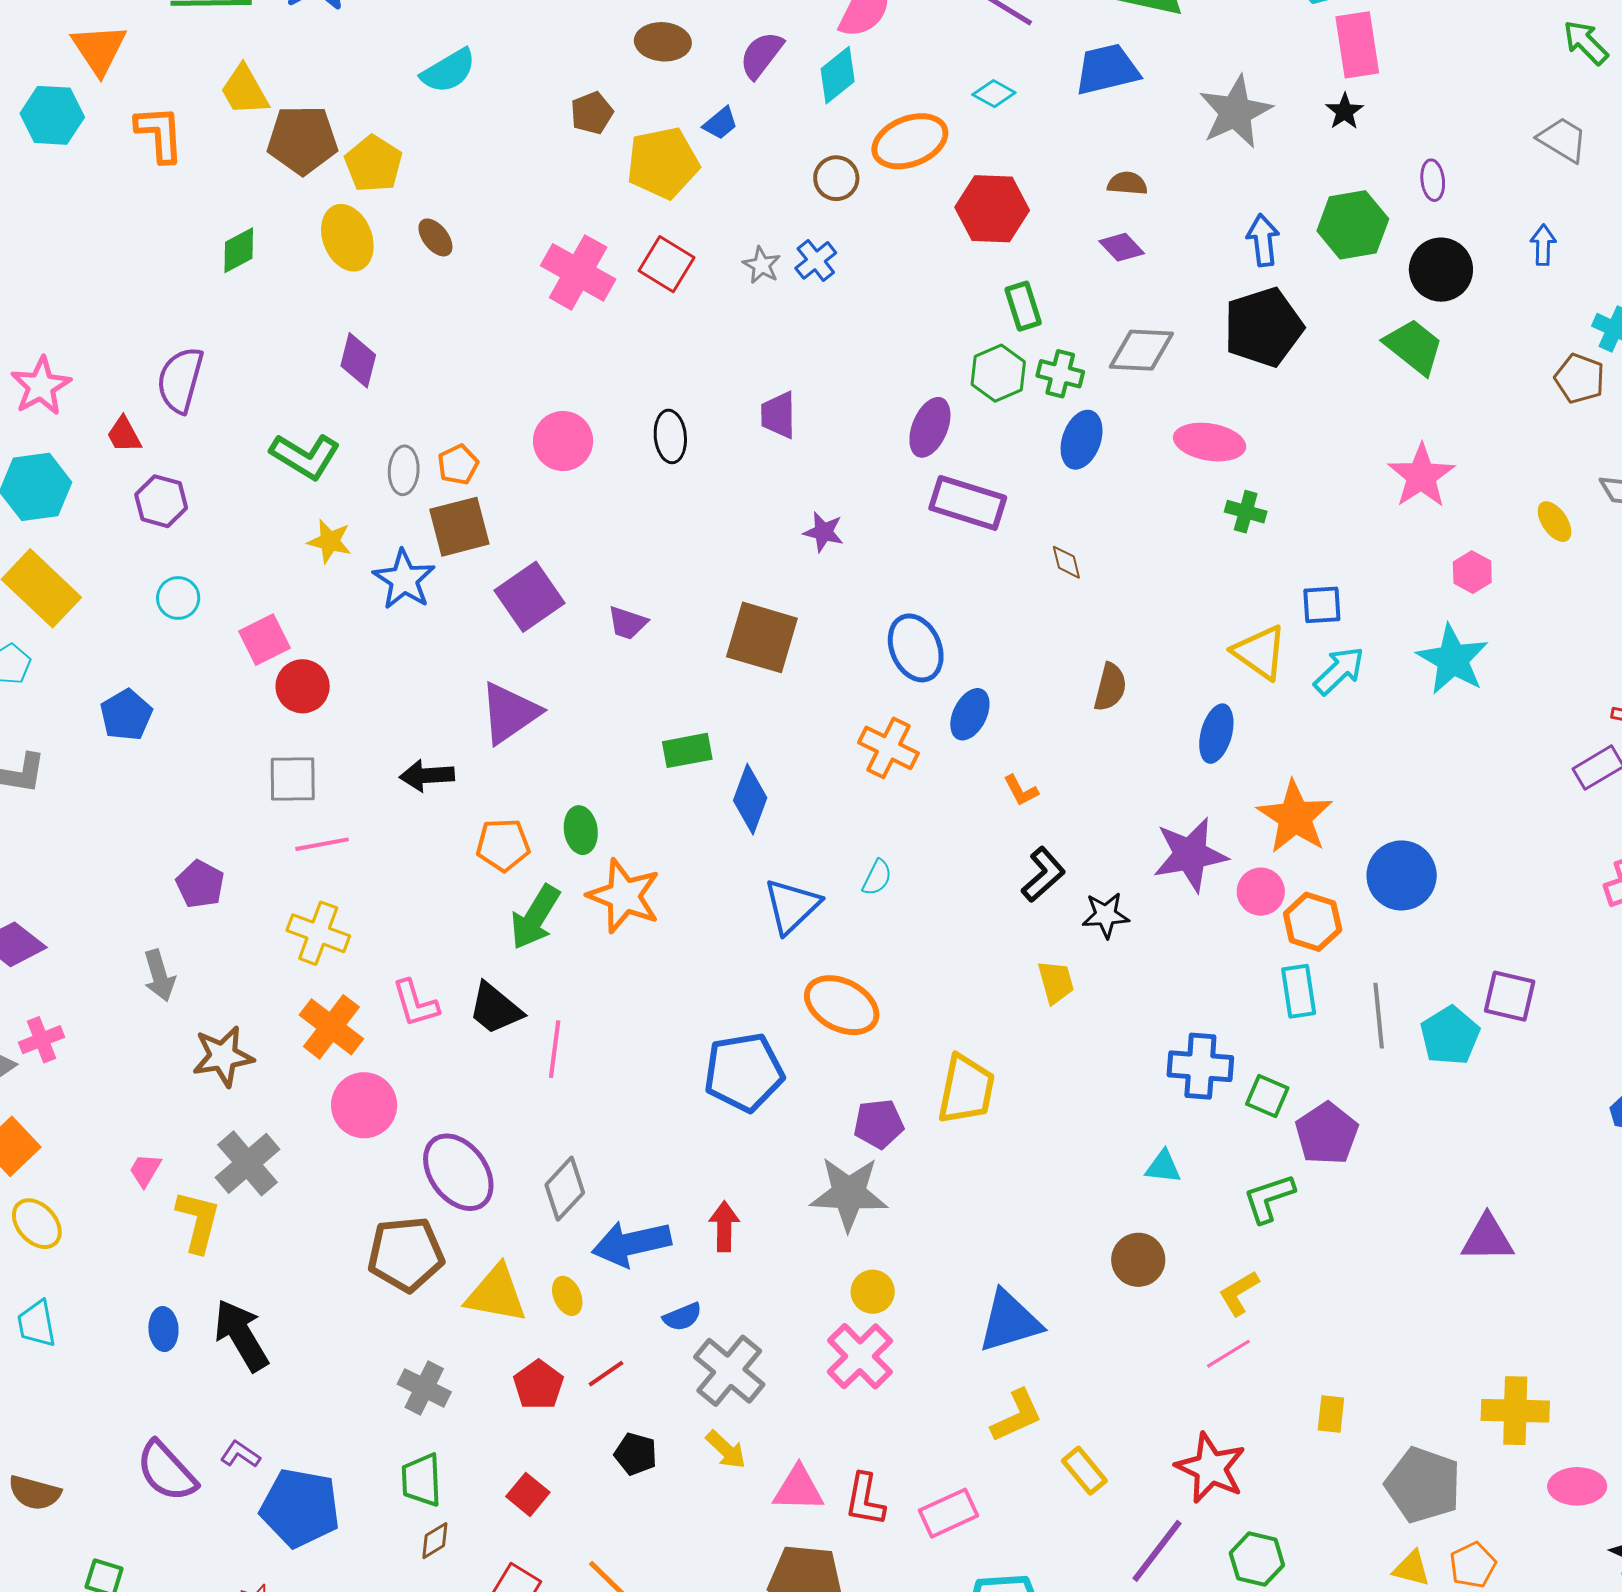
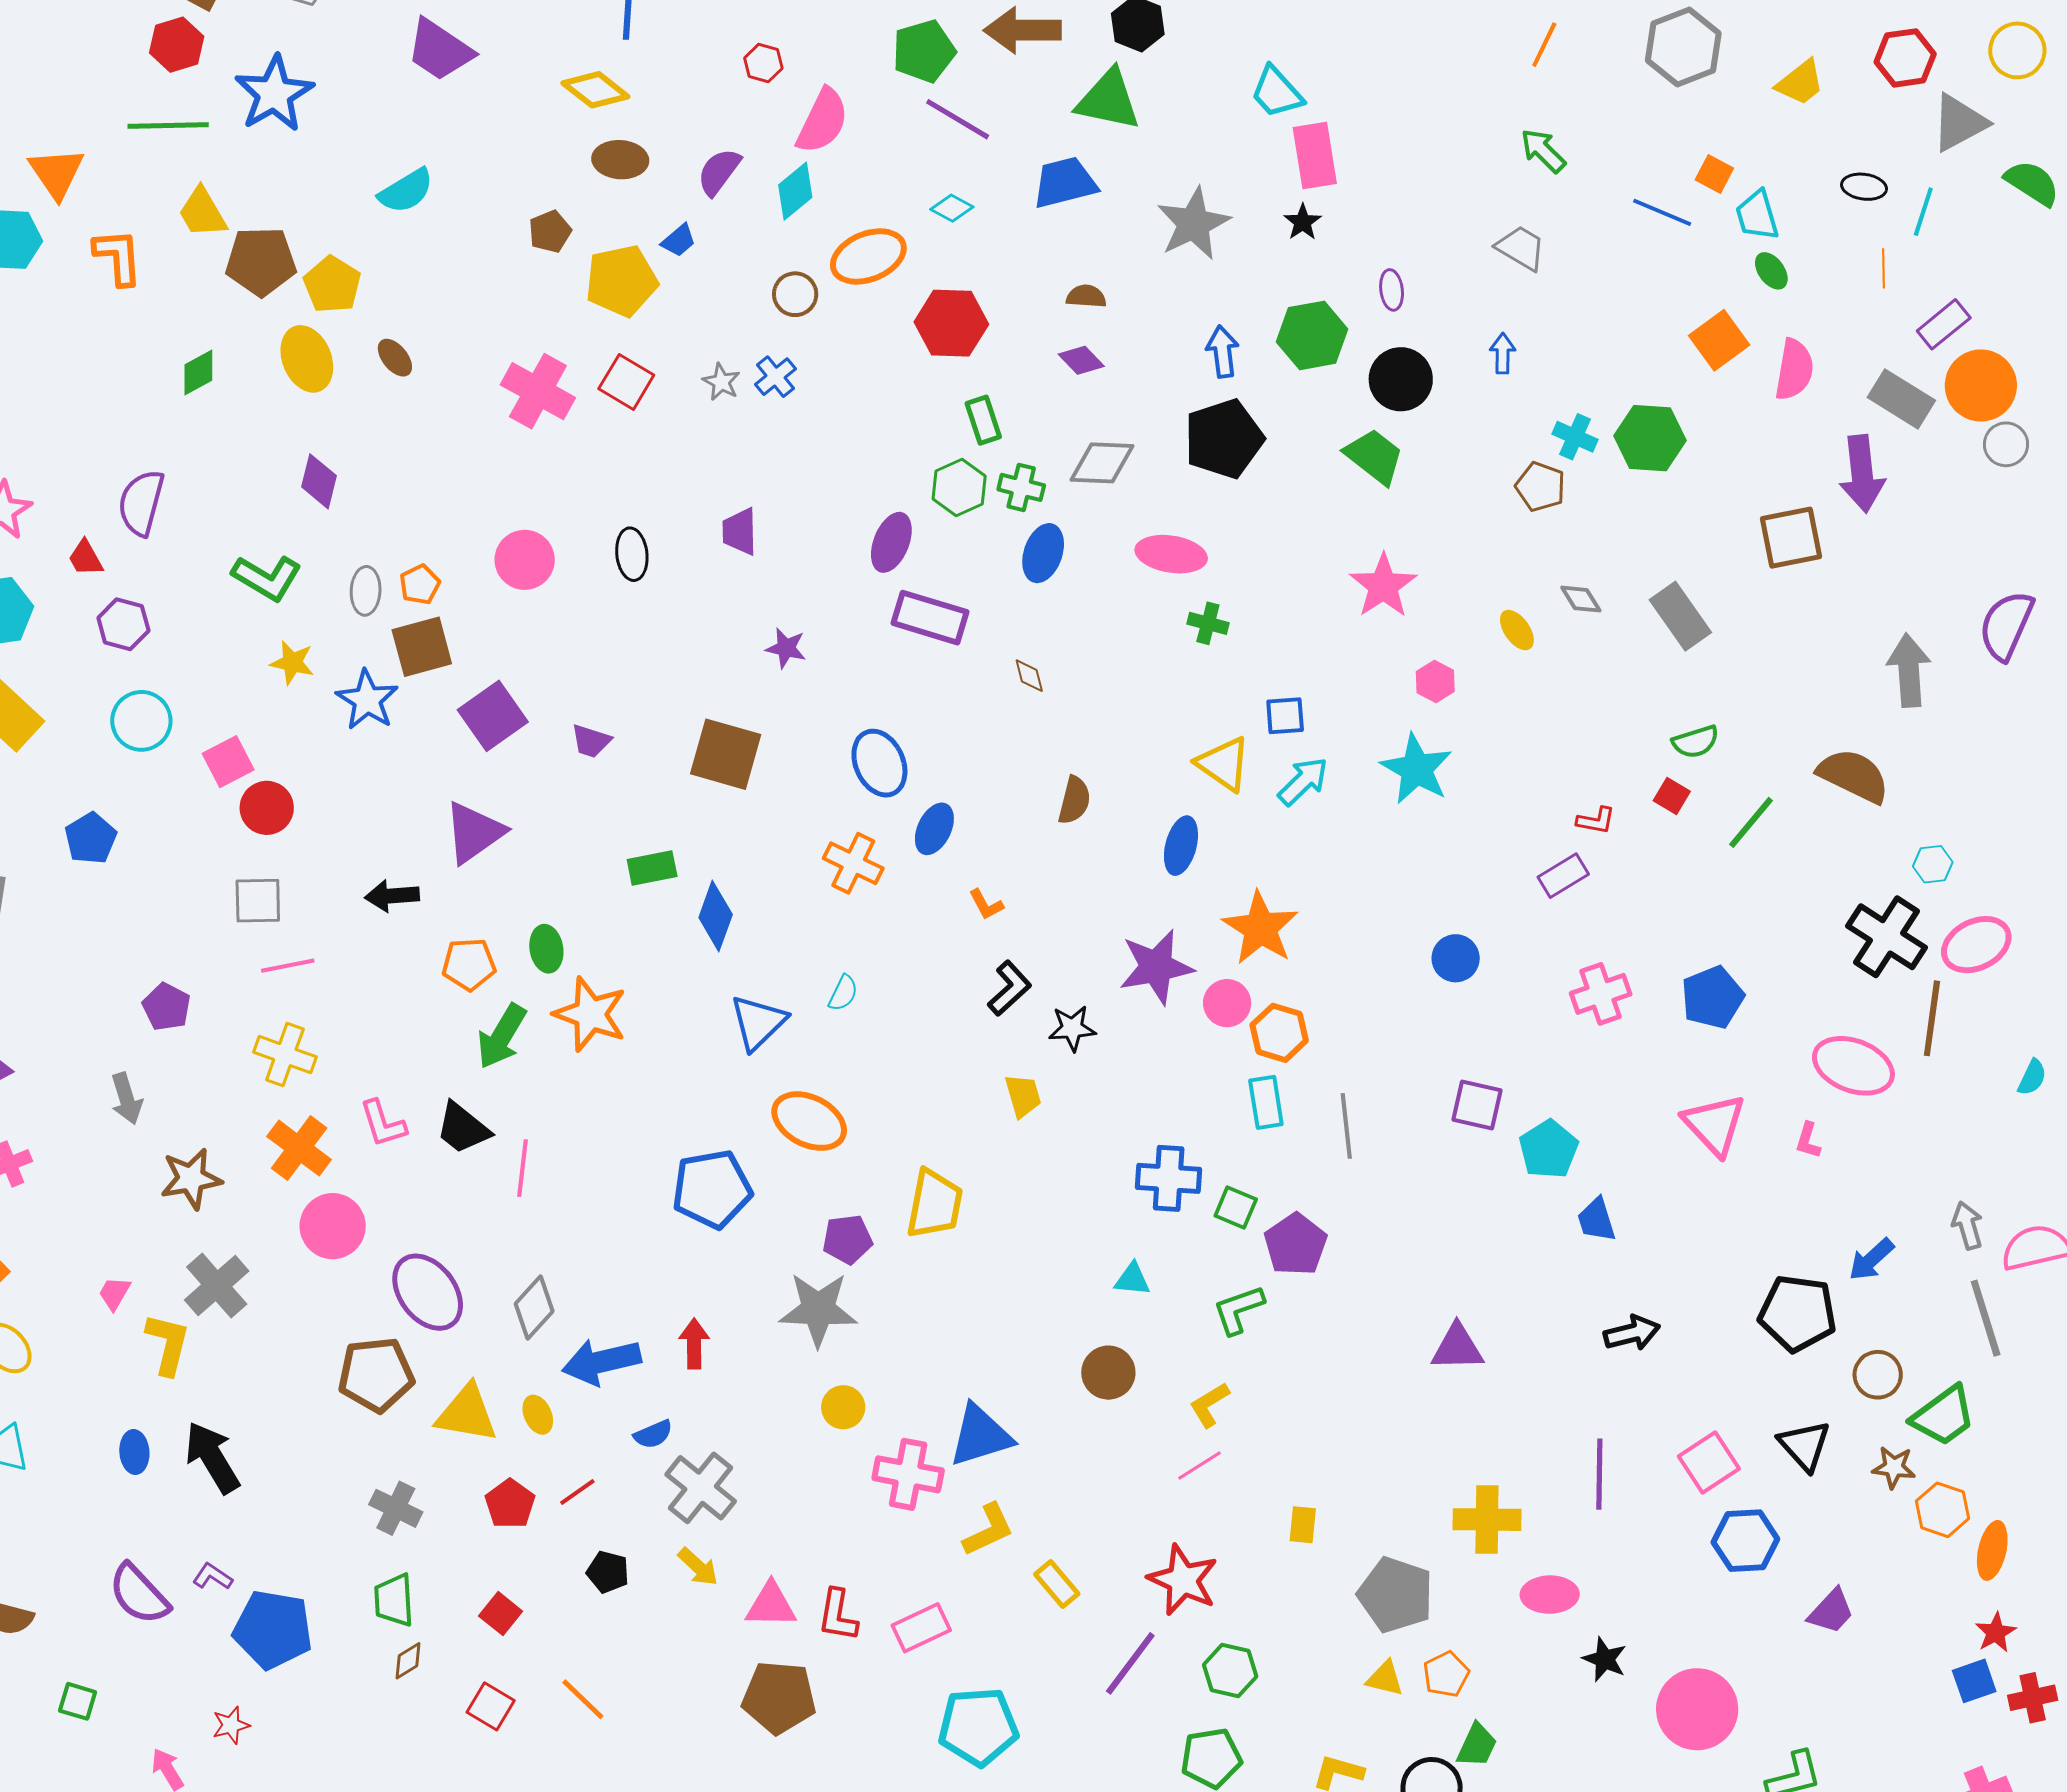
cyan circle: (178, 598) -> (141, 721), size x1.4
blue circle: (1402, 875) -> (1456, 958), moved, size x0.7
cyan pentagon: (1450, 1036) -> (1549, 1149), moved
pink cross: (860, 1356) -> (908, 1474), moved, turned -34

